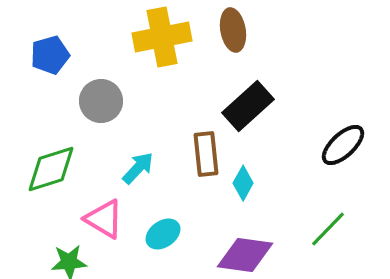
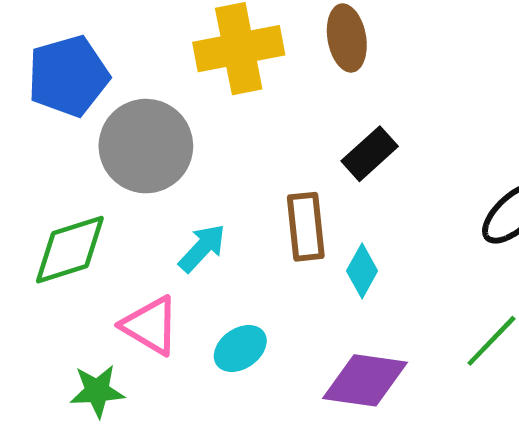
blue pentagon: (50, 55) -> (68, 76), size x1.4
gray circle: (101, 101) -> (146, 146), size x1.4
black rectangle: (248, 106) -> (370, 154), size x0.7

